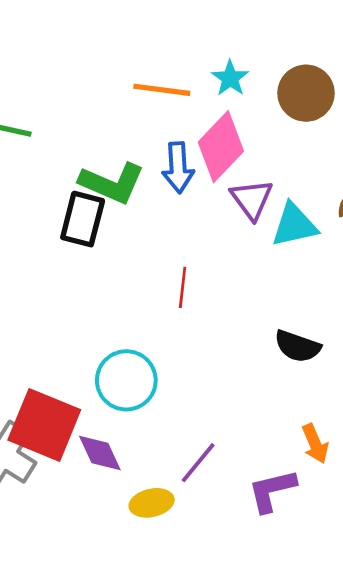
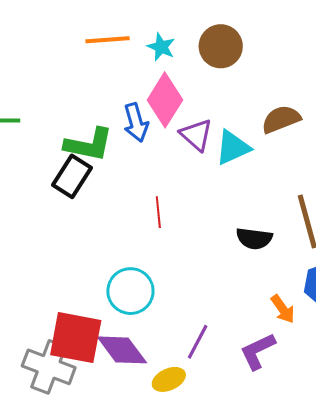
orange line: (162, 90) -> (108, 40), moved
black rectangle: (83, 219) -> (72, 176), turned 30
purple diamond: (100, 453) -> (122, 350), size x1.4

